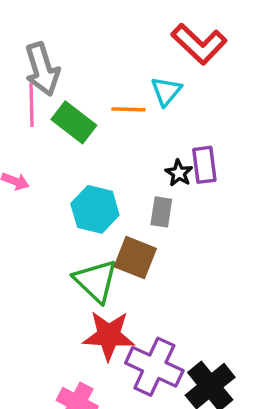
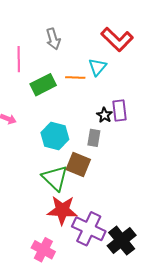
gray arrow: (42, 69) -> (53, 39), moved, size x0.7
pink line: (32, 105) -> (19, 59), moved
green rectangle: (74, 122) -> (43, 85), turned -65

